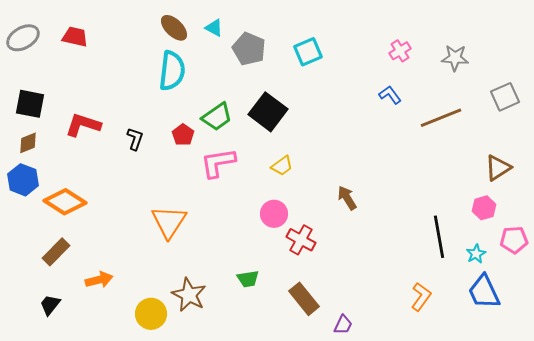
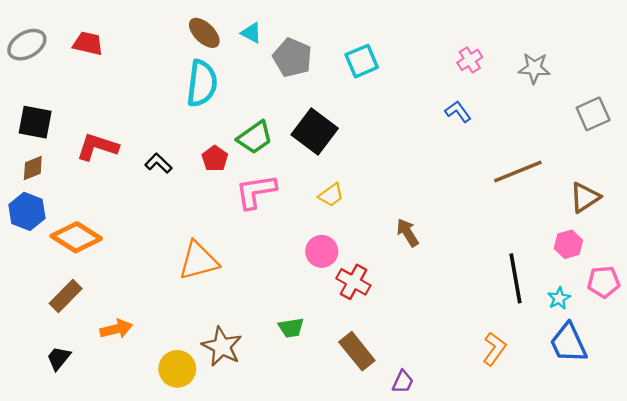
brown line: (441, 118) -> (518, 171), moved
black L-shape: (135, 139) -> (158, 163), turned -65
orange triangle: (169, 222) -> (198, 261), turned 42

